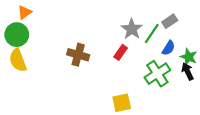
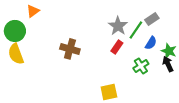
orange triangle: (25, 12) -> (33, 11), moved
red rectangle: (121, 52) -> (117, 47), moved
green cross: (157, 74) -> (141, 66), size x0.7

